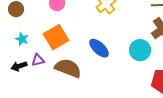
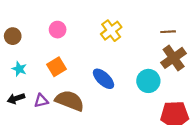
orange square: (56, 37) -> (56, 67), size x0.7
purple triangle: (38, 60) -> (41, 101), moved

